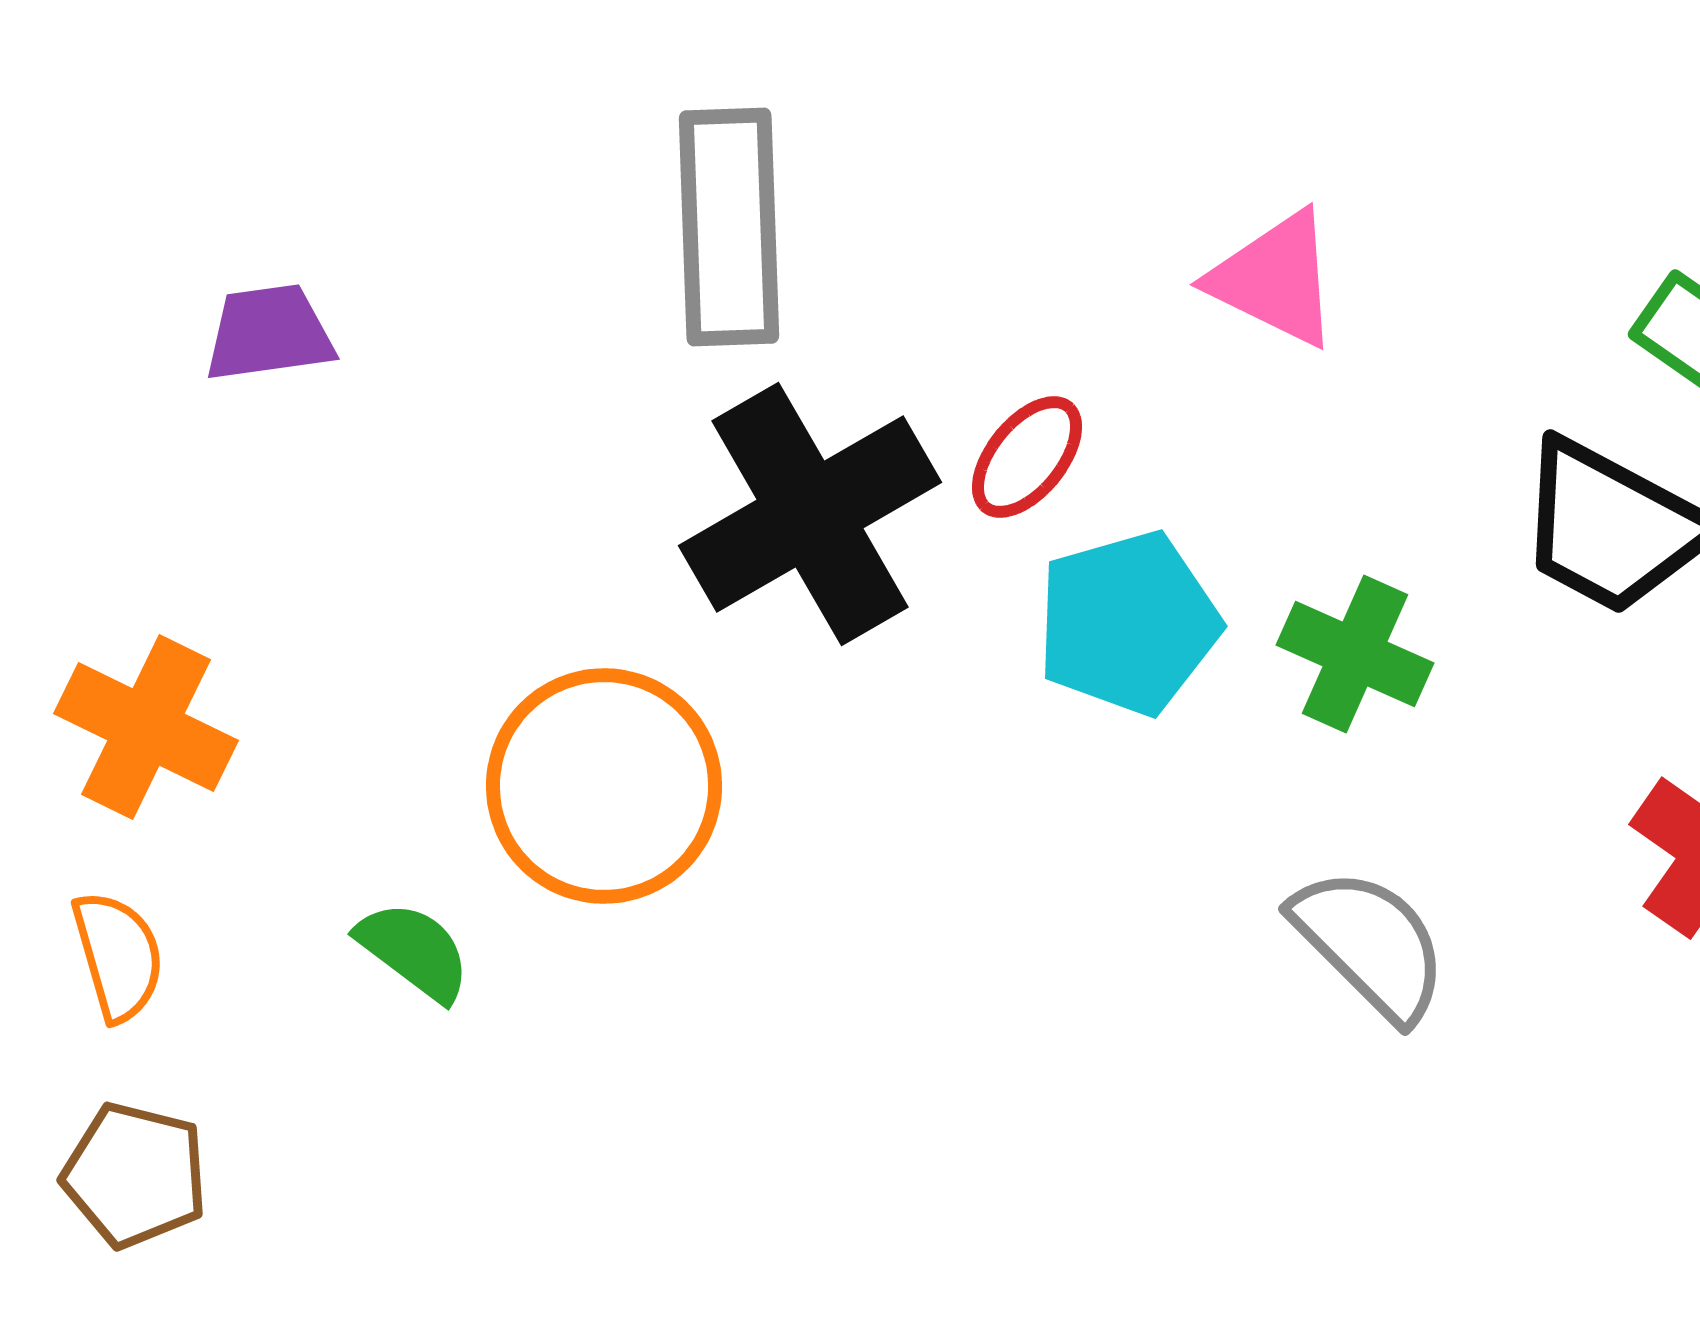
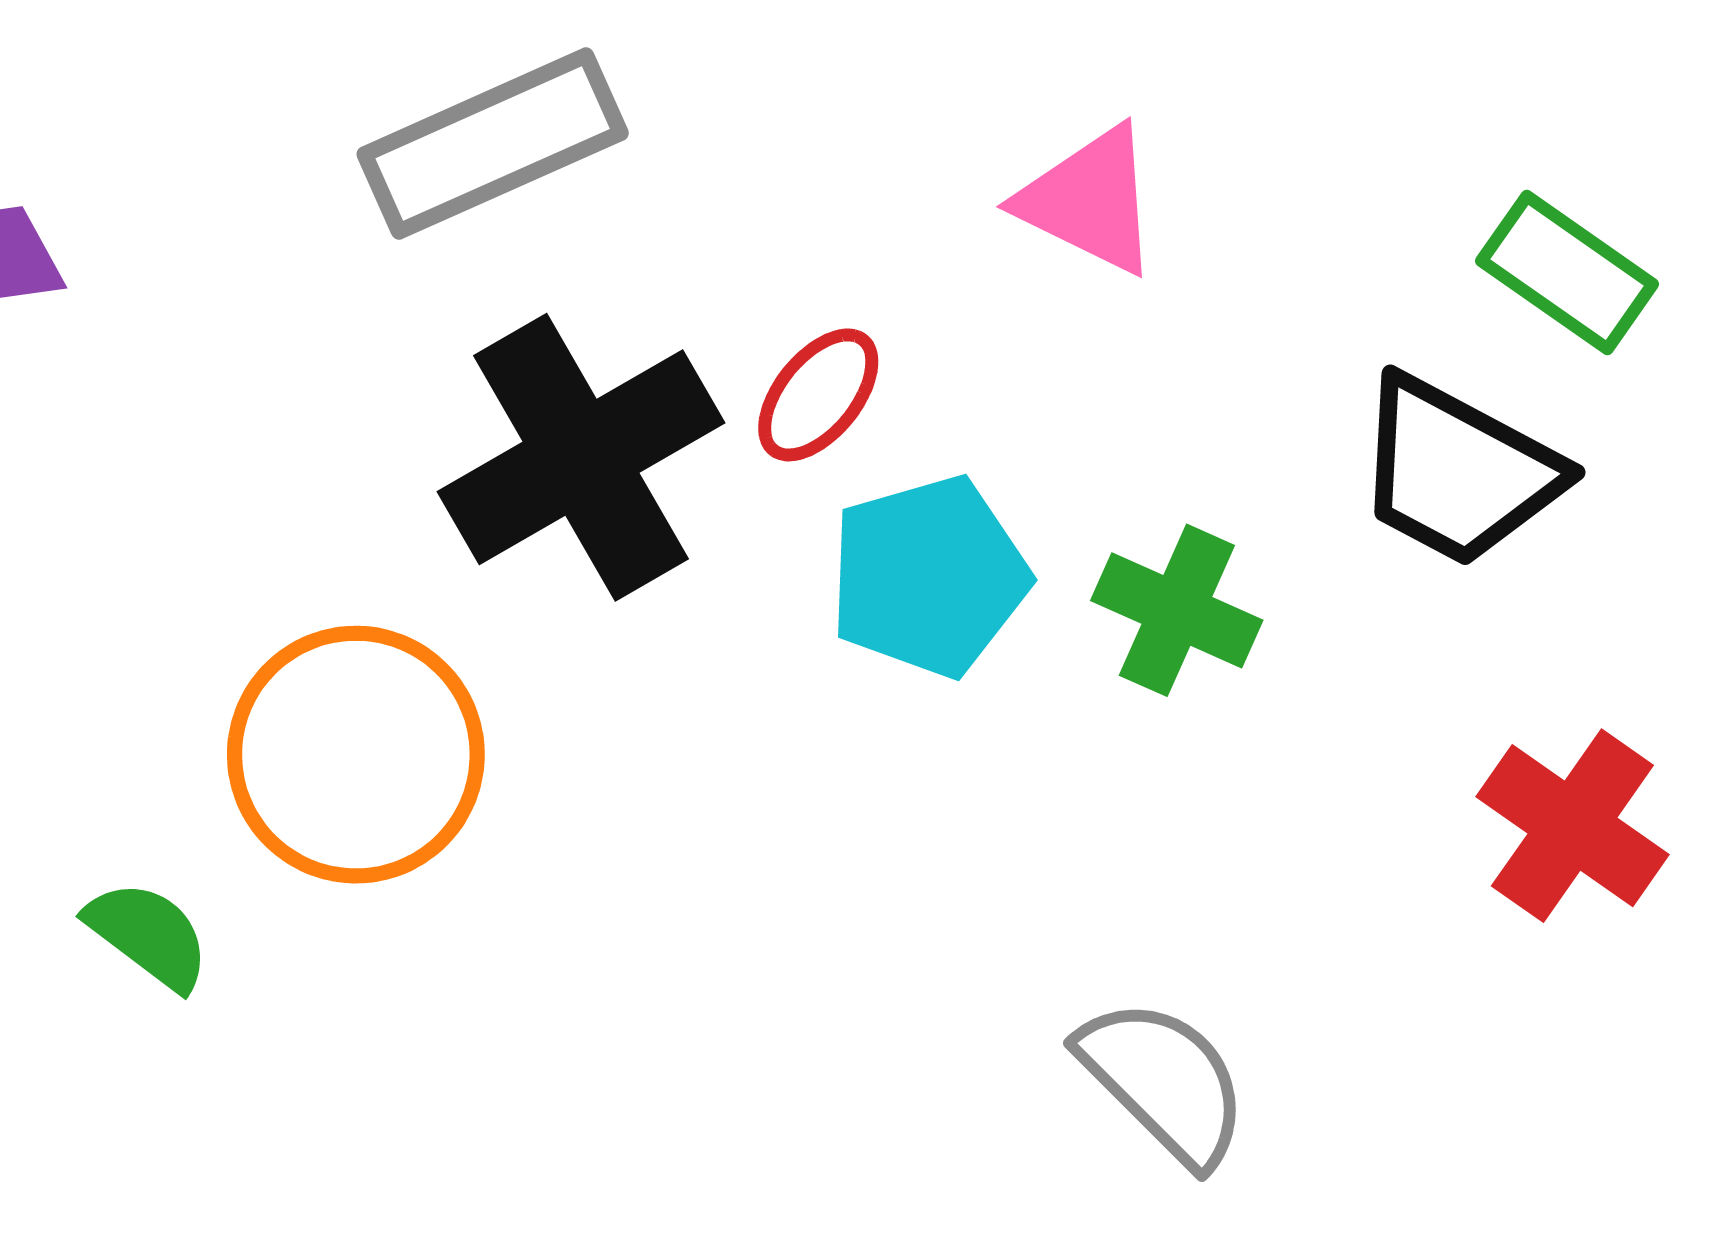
gray rectangle: (729, 227) -> (493, 144), turned 68
gray semicircle: (1370, 944) -> (1164, 1081), moved

